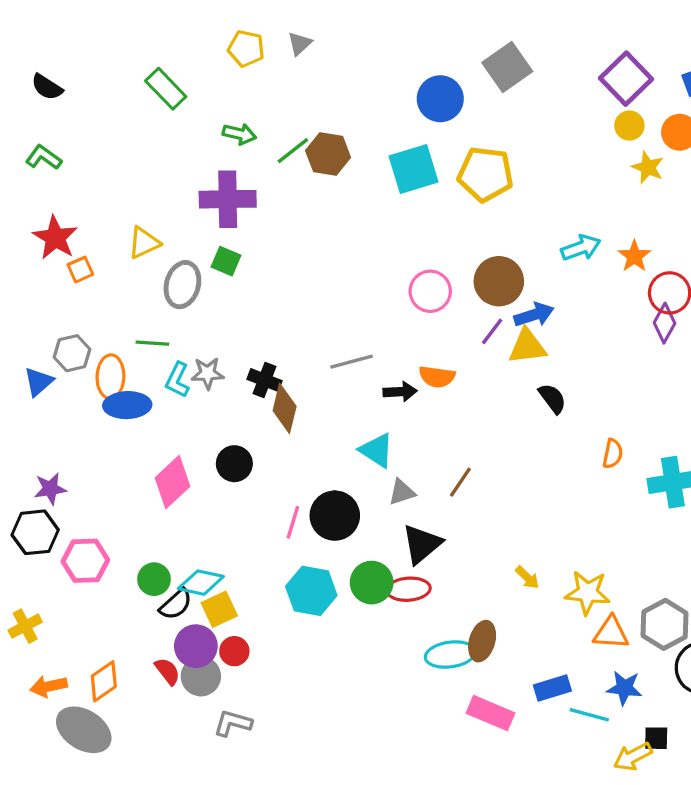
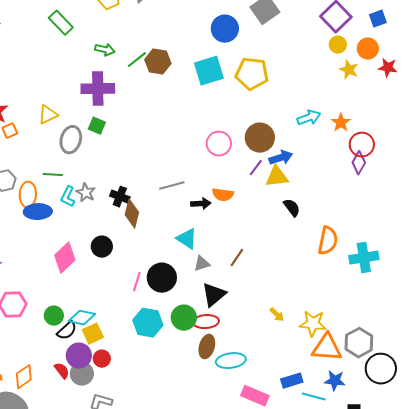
gray star: (208, 373) -> (86, 193), turned 30
orange semicircle: (613, 454) -> (328, 241), size x1.6
orange triangle: (611, 633) -> (327, 348), size x1.4
brown ellipse: (482, 641) -> (207, 347), moved

